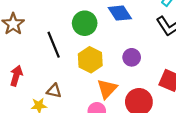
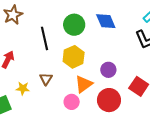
purple circle: (132, 57) -> (108, 70), moved
brown triangle: (54, 91) -> (46, 79), moved, turned 40

